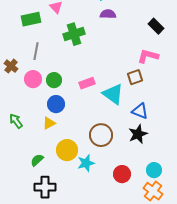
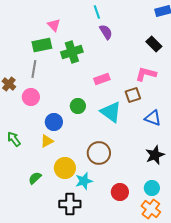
purple semicircle: (108, 14) -> (106, 32), turned 56
green rectangle: (31, 19) -> (42, 45), moved
green circle: (54, 80) -> (78, 106), moved
pink rectangle: (87, 83) -> (102, 79), moved
blue triangle: (140, 111) -> (153, 118), moved
black star: (138, 134) -> (155, 155), moved
black cross: (45, 187) -> (70, 204), moved

